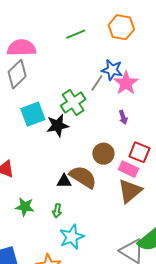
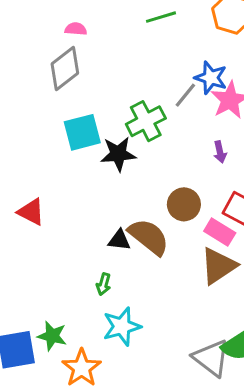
pink semicircle: (21, 48) -> (76, 29), size x0.5
green star: (25, 207) -> (52, 336), moved

